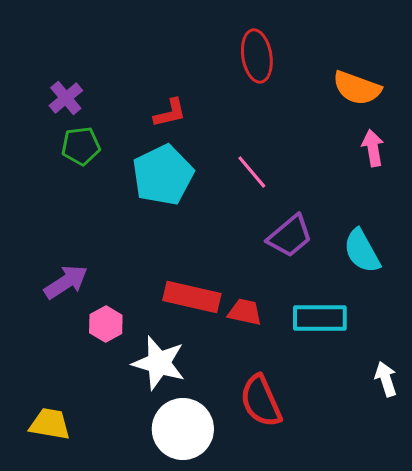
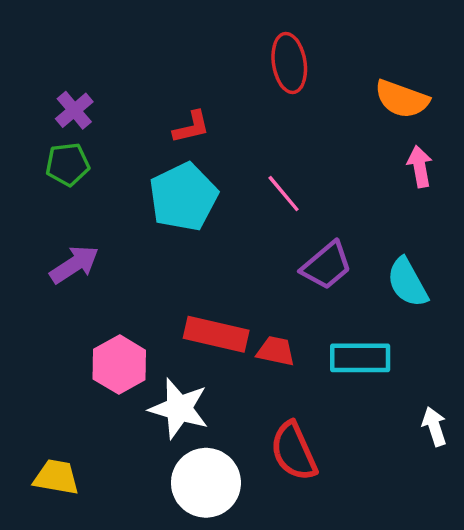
green pentagon: (81, 146) -> (68, 164), moved
purple arrow: (66, 282) -> (74, 264), moved
pink hexagon: (106, 324) -> (119, 365), size x1.4

